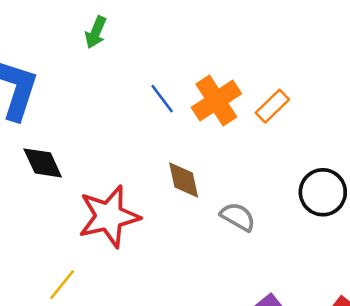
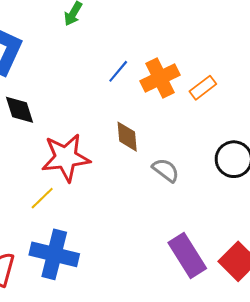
blue line: (162, 99) -> (118, 71), turned 70
yellow line: (62, 285) -> (42, 198), moved

